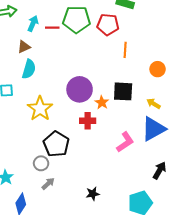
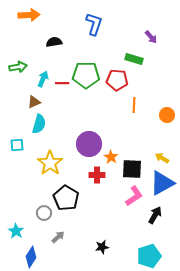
orange circle: (158, 69) -> (167, 115), moved
black square: (123, 91) -> (132, 169), moved
gray circle: (41, 163) -> (44, 213), moved
black arrow: (160, 170) -> (155, 215), moved

